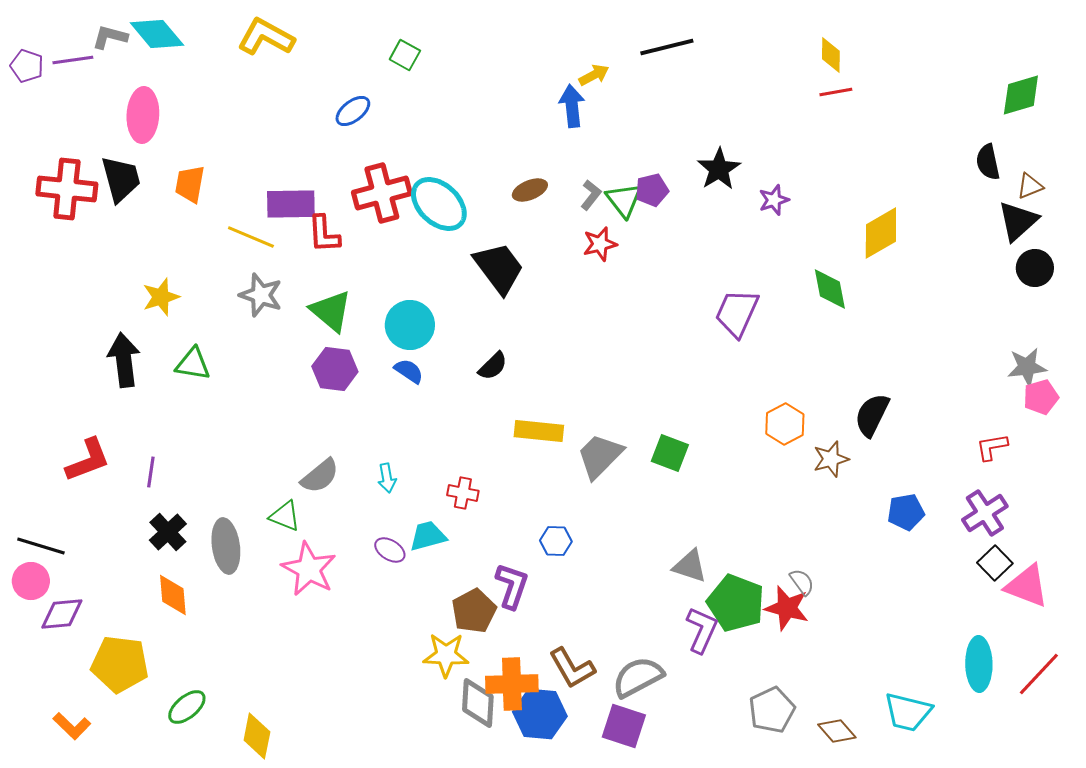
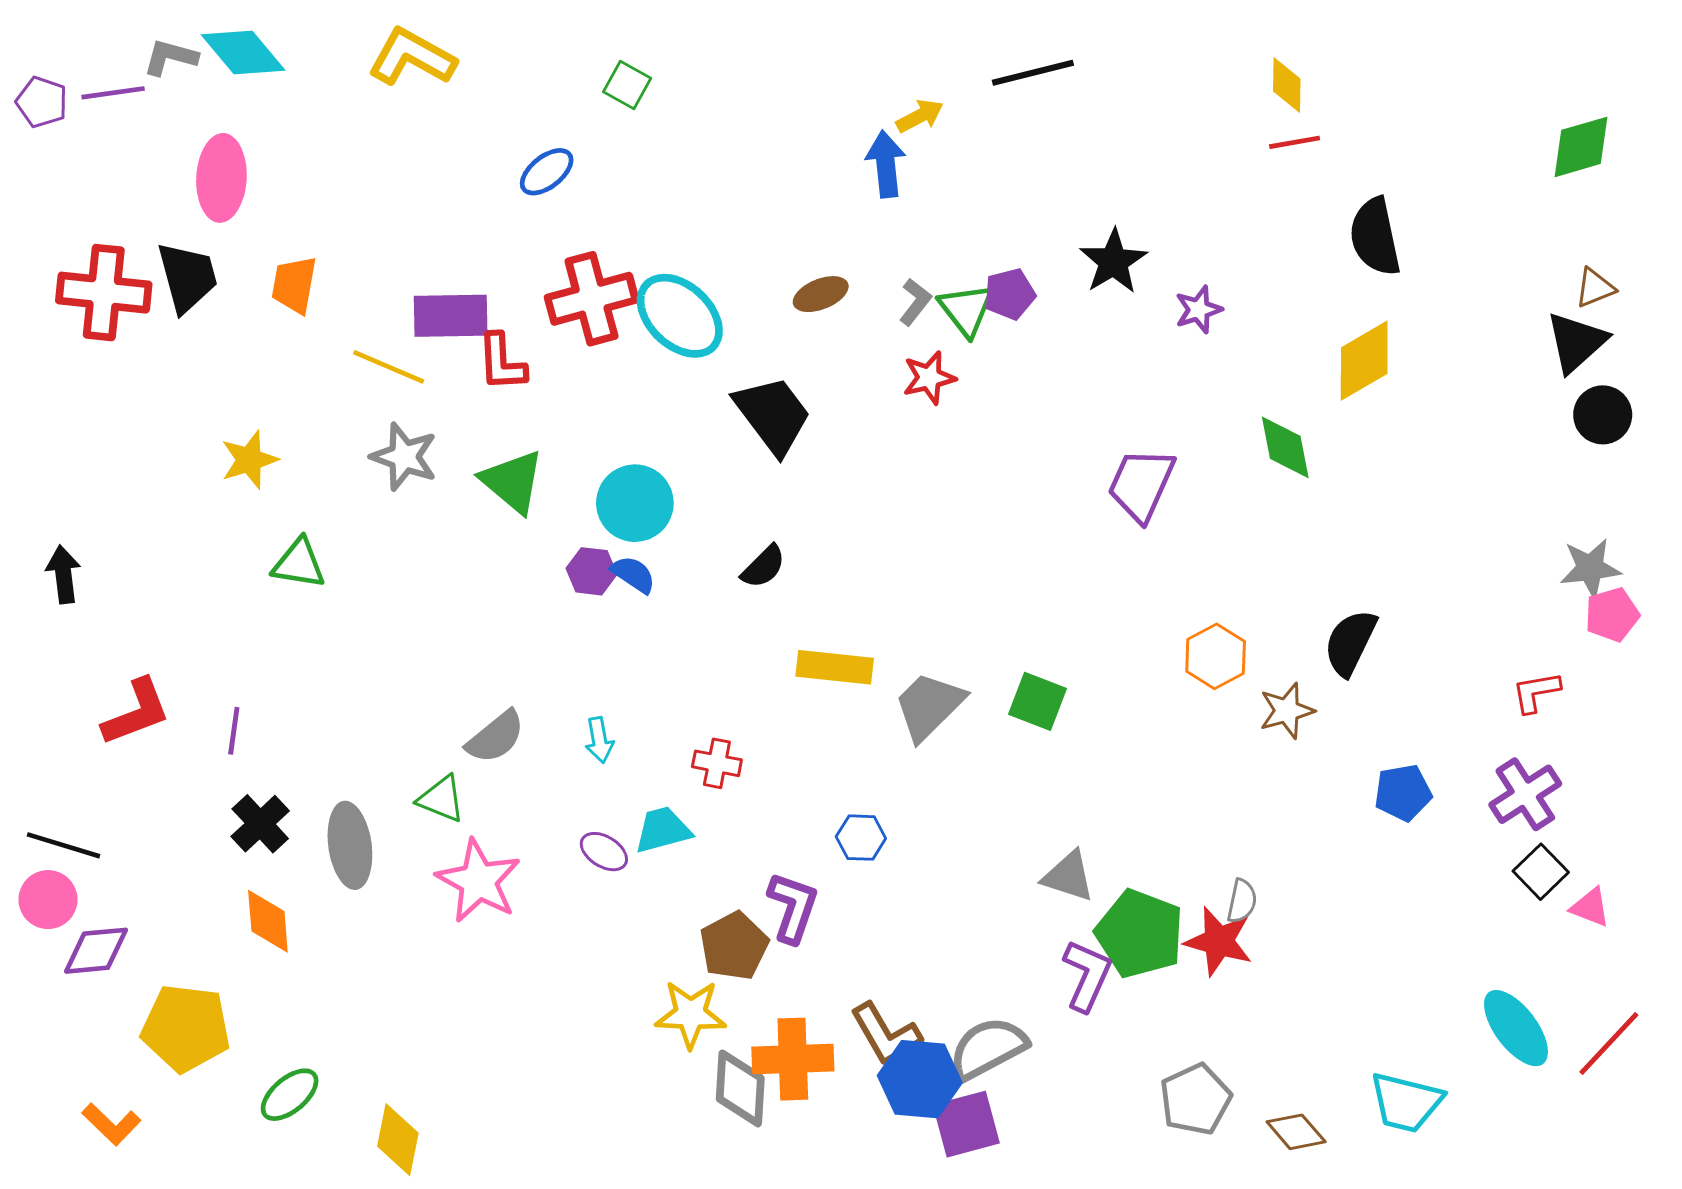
black semicircle: (988, 162) -> (1375, 237), moved, size x1.4
black arrow: (124, 360) -> (63, 574), moved, size x0.7
purple hexagon: (335, 369) -> (592, 571), moved, size x0.7
gray semicircle: (802, 582) -> (1242, 901), turned 48
pink triangle: (1027, 586) -> (1590, 907), size x0.6
cyan ellipse: (979, 664) -> (1516, 1028), turned -36
blue hexagon: (540, 714) -> (920, 1079), moved
purple square: (624, 726) -> (966, 1124), turned -33

